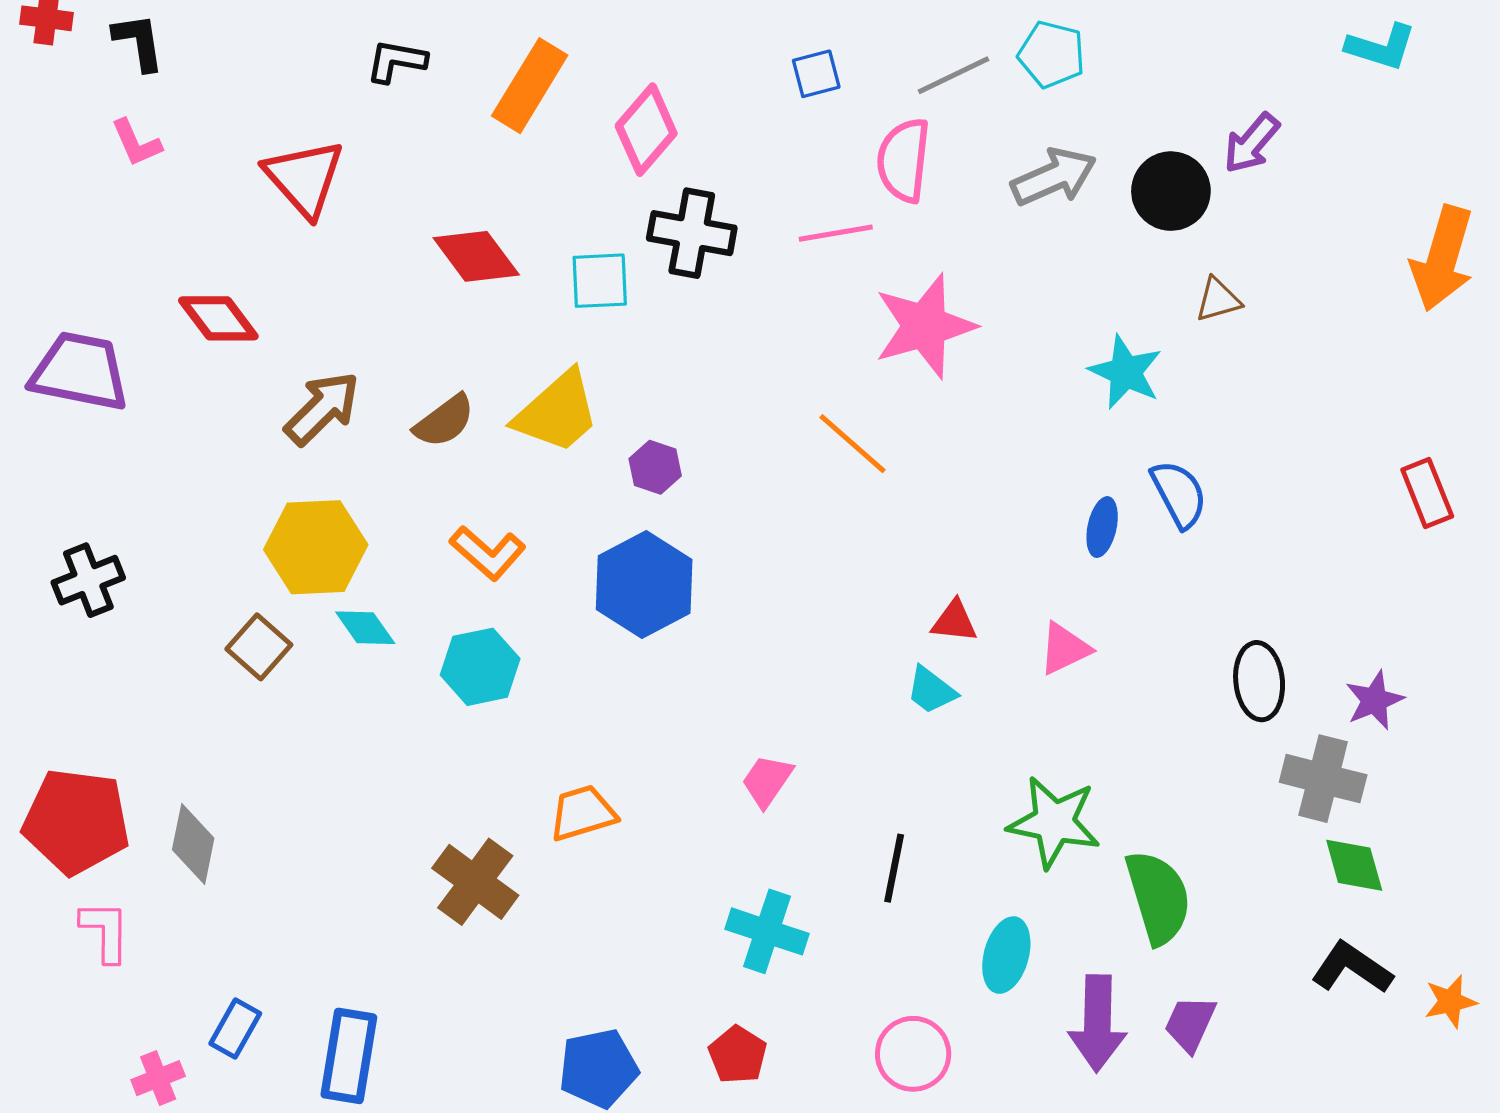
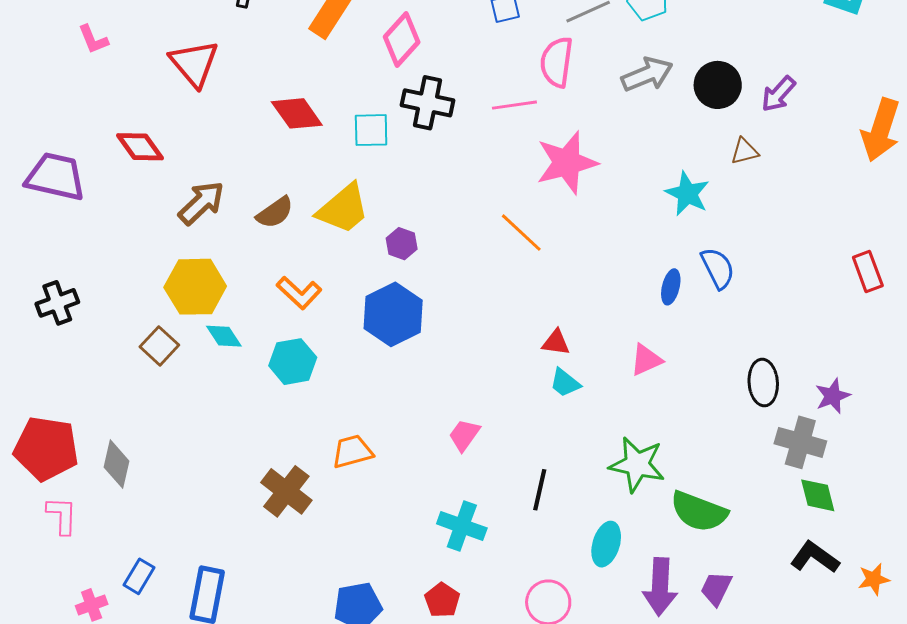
purple arrow: (1251, 143) -> (778, 94), moved
red triangle: (954, 621) -> (556, 342), moved
green semicircle: (1158, 897) -> (699, 512), turned 126

